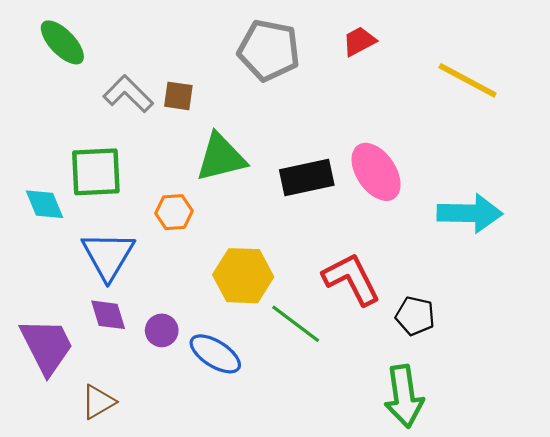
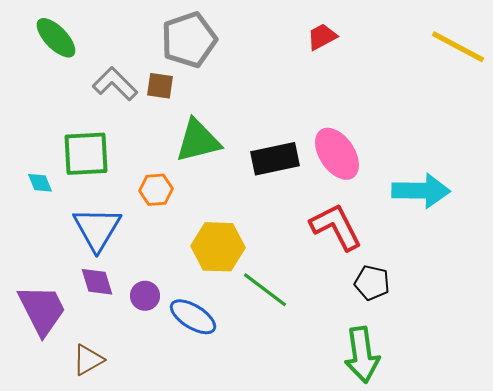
gray pentagon: (269, 50) -> (189, 40), moved, turned -30
yellow line: (468, 80) -> (458, 47), moved
cyan diamond: (44, 204) -> (40, 183), size x0.7
red L-shape: (351, 279) -> (336, 227), moved

